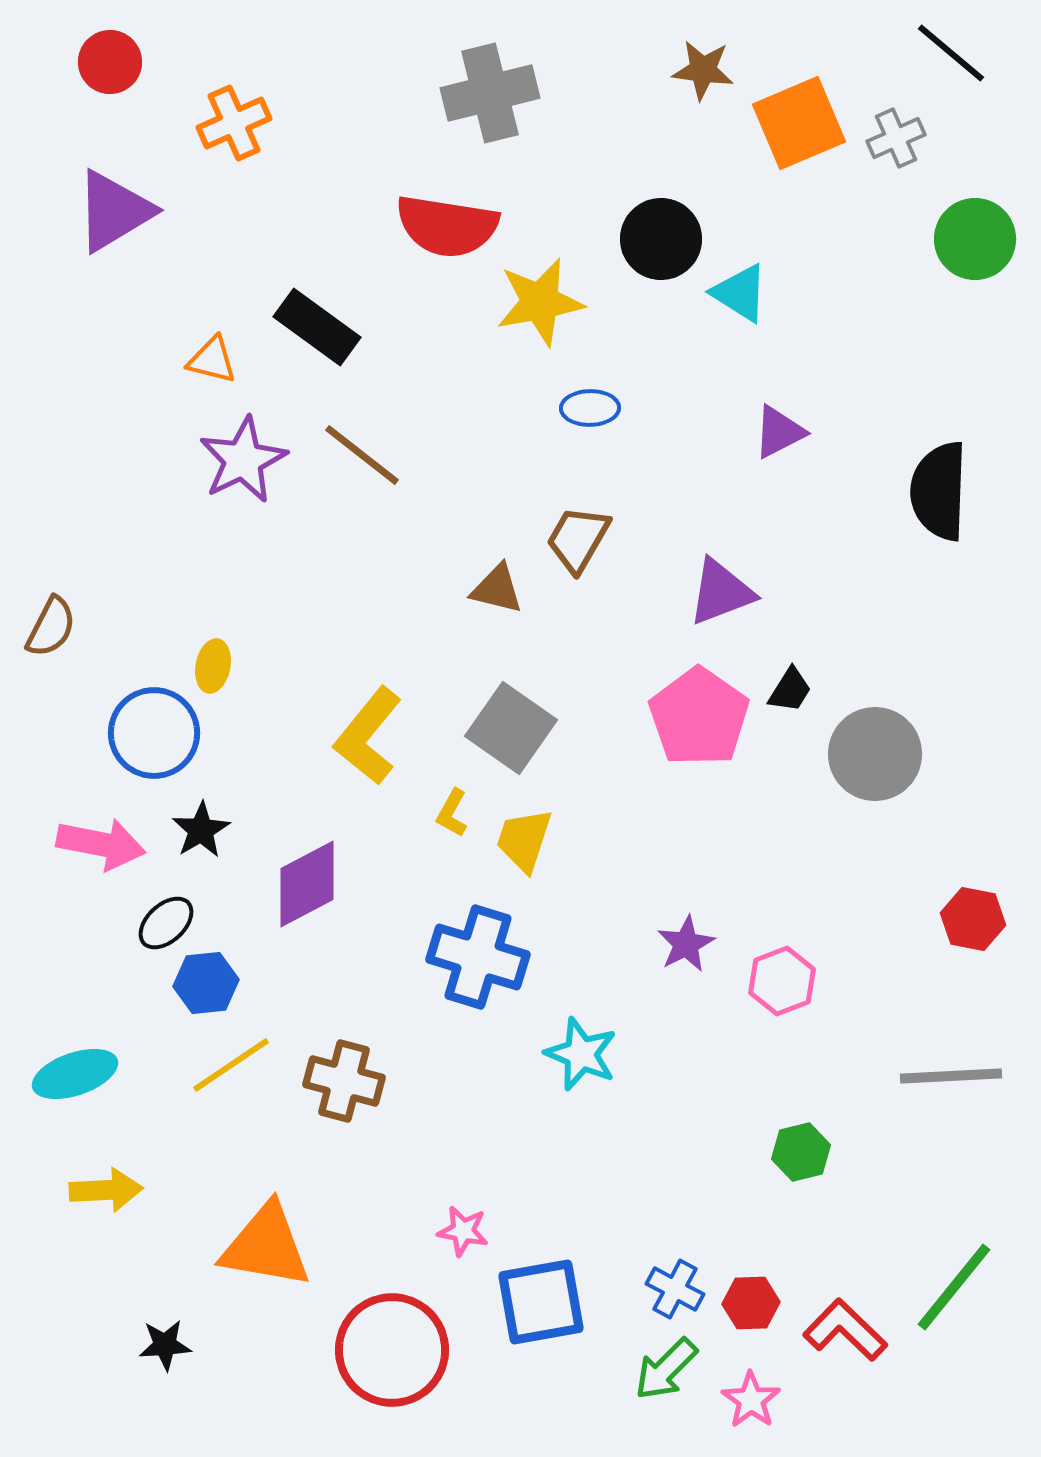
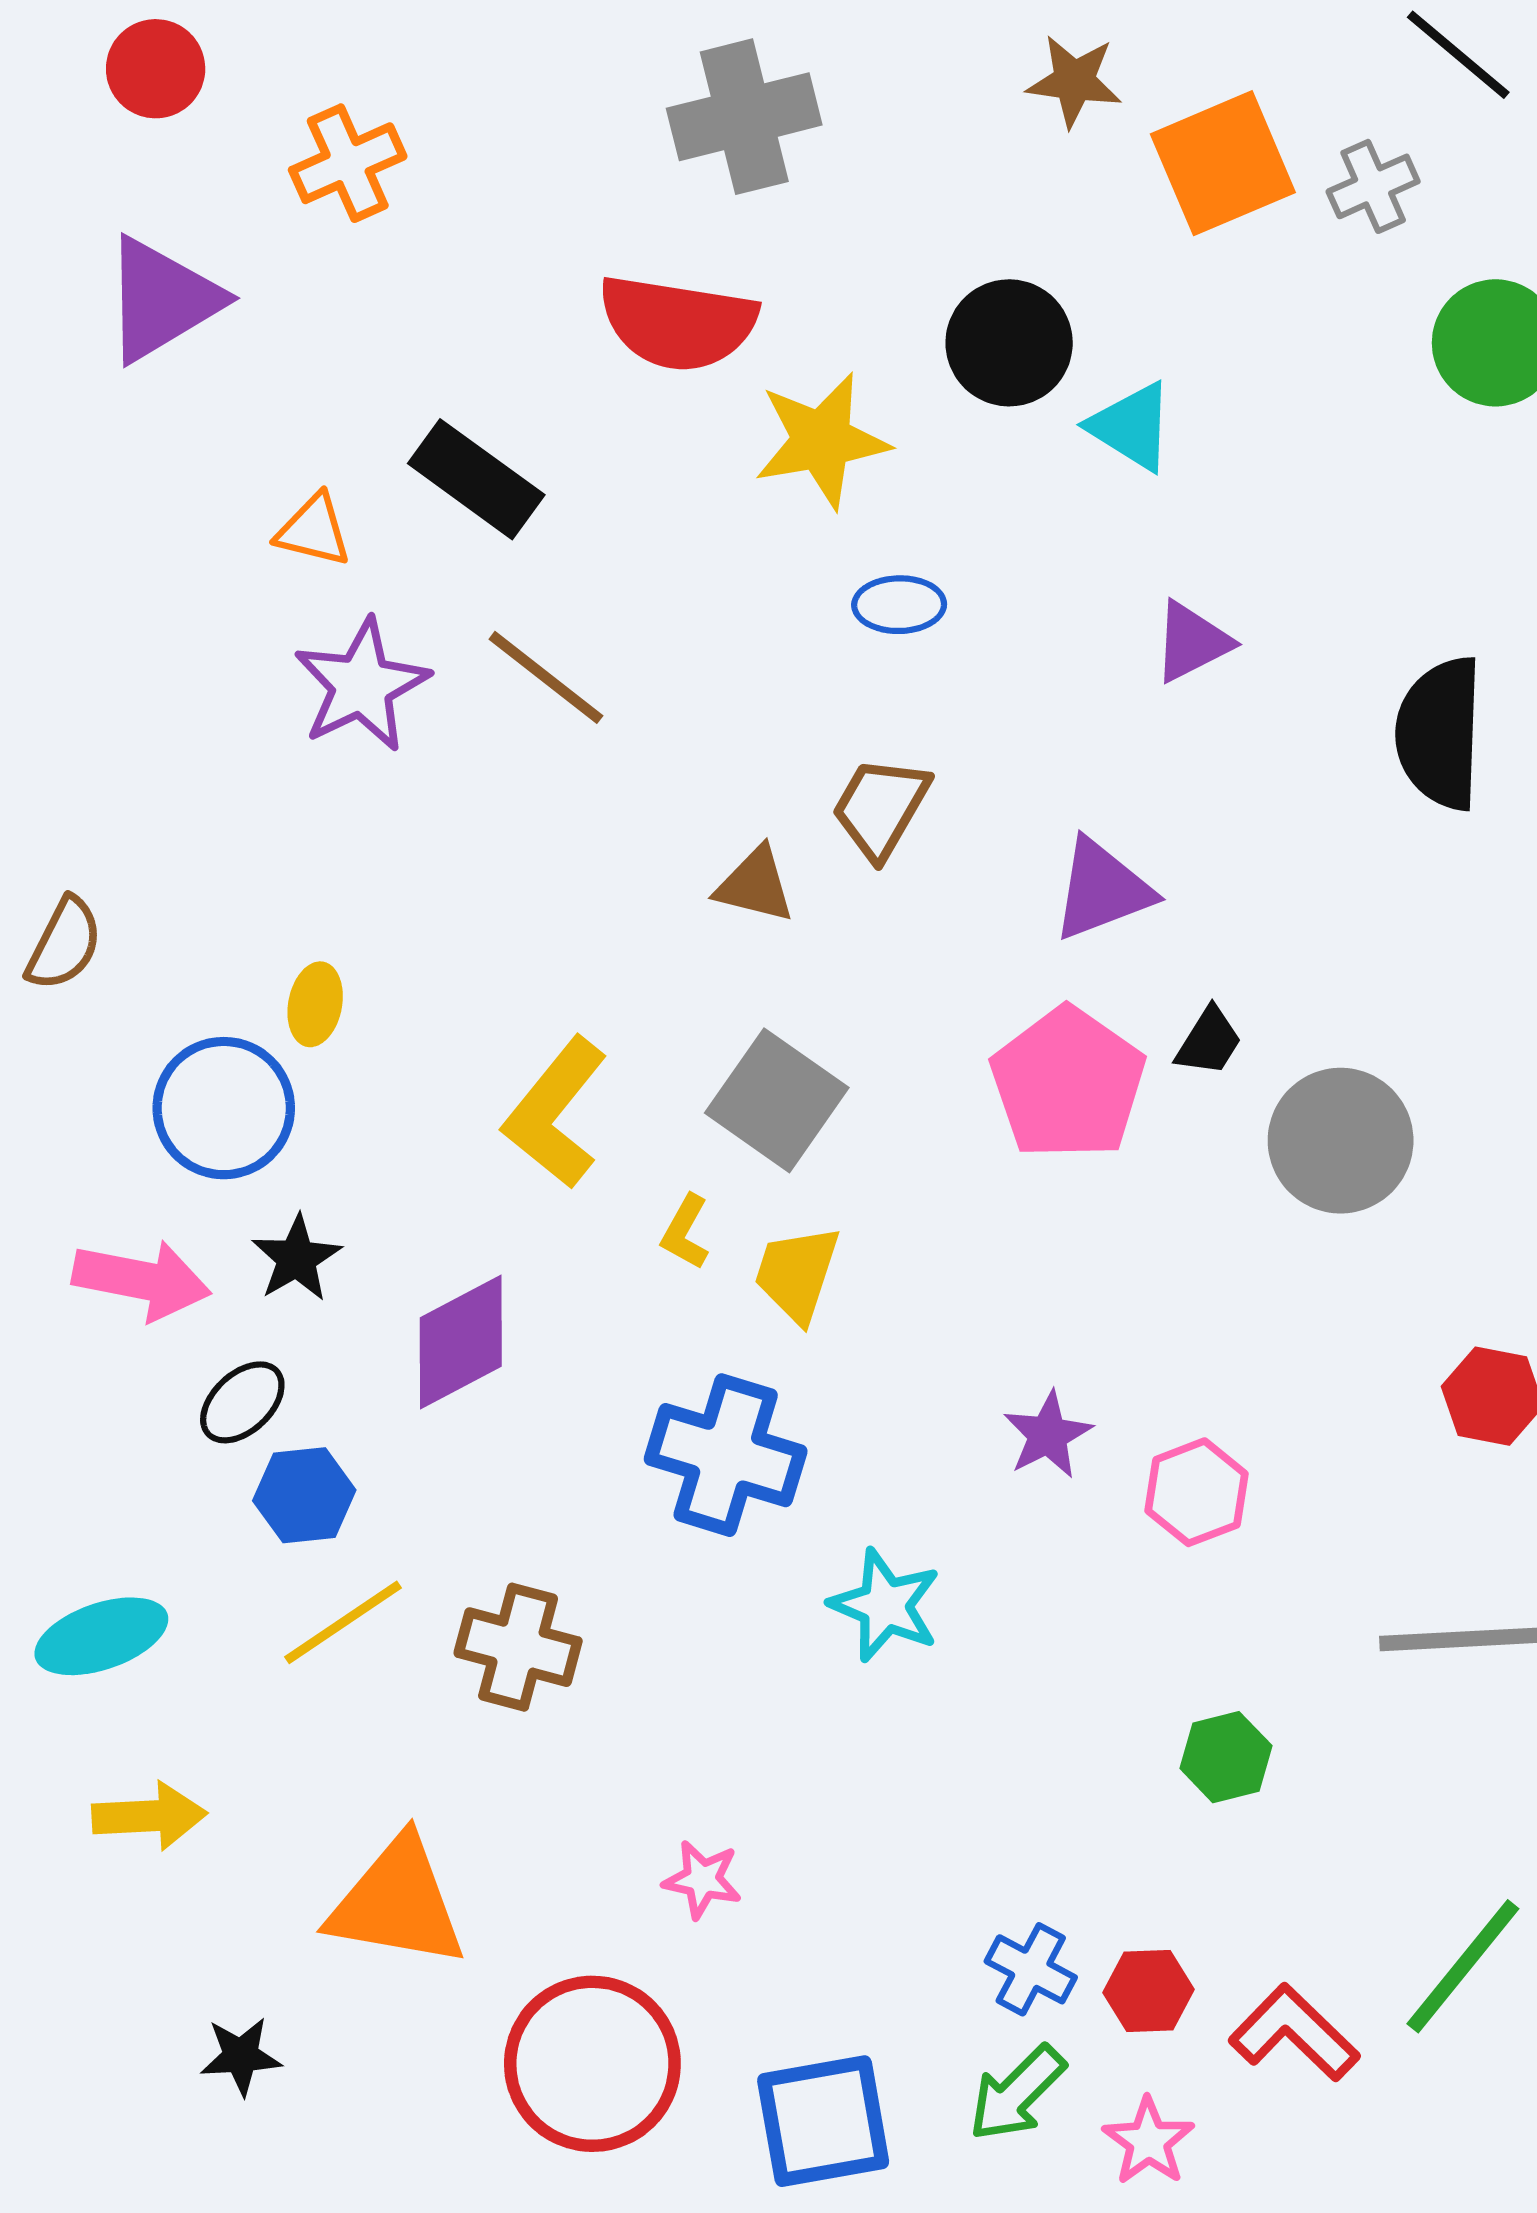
blue square: (541, 1302) -> (823, 2121), moved

